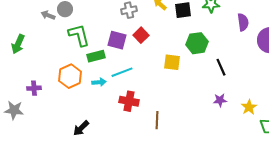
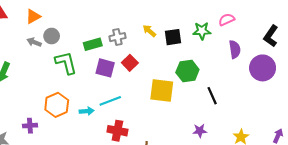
green rectangle: (96, 56) -> (93, 44), moved
yellow square: (172, 62) -> (162, 91), size x1.4
purple cross: (34, 88) -> (30, 126), moved
purple star: (220, 100) -> (200, 131), moved

